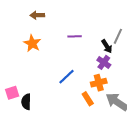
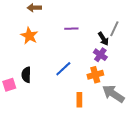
orange rectangle: (88, 99) -> (79, 100), moved, turned 32
black semicircle: (26, 102) -> (26, 75), moved

